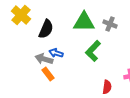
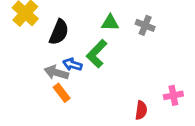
green triangle: (84, 22) -> (110, 23), size x0.6
green L-shape: (93, 51) -> (97, 54), moved

